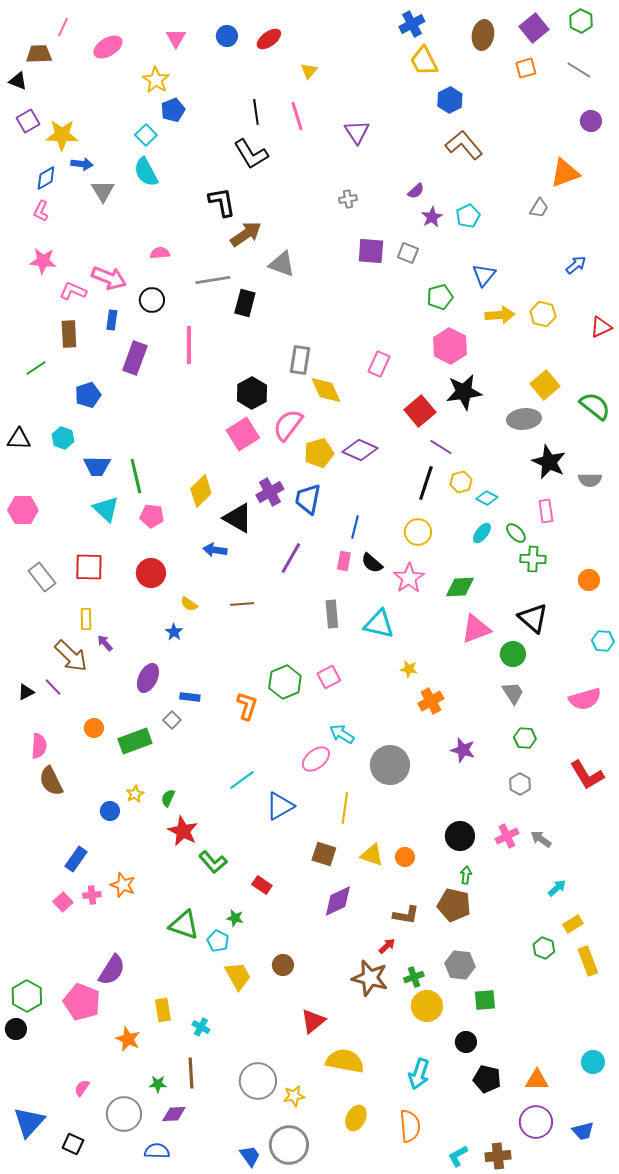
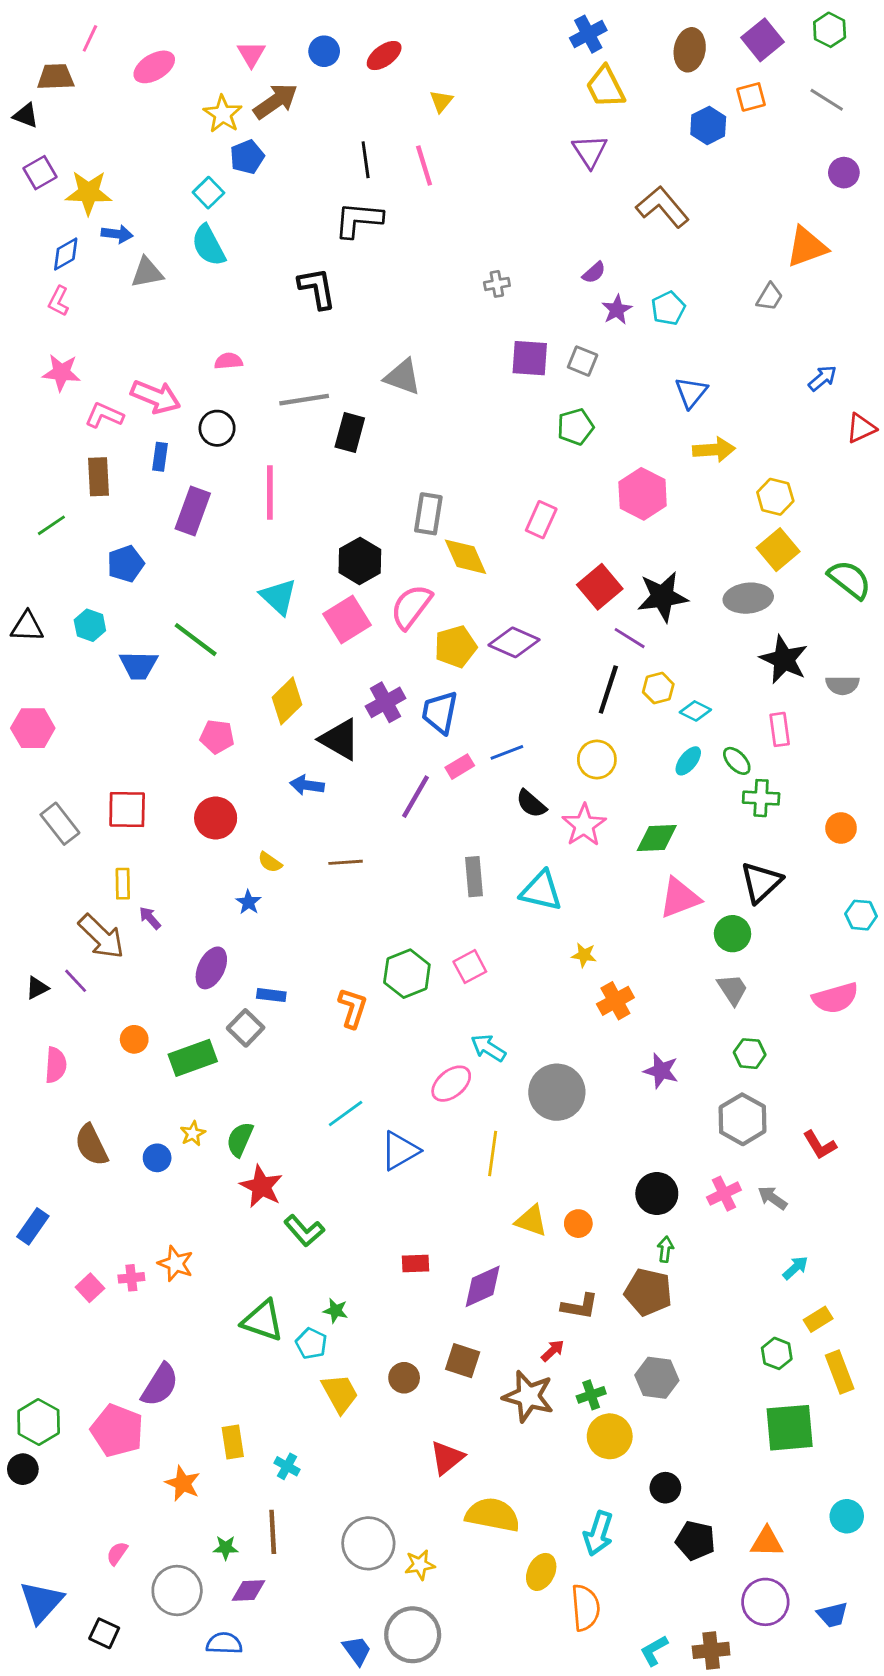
blue hexagon: (450, 100) -> (708, 125), moved
purple triangle: (357, 132) -> (590, 151), moved
black L-shape: (251, 154) -> (358, 220), turned 126
gray triangle: (103, 191) -> (147, 273), turned 50
brown arrow: (246, 234) -> (276, 101), moved
green pentagon: (440, 297) -> (575, 427), moved
yellow hexagon: (543, 314) -> (775, 497), moved
red triangle: (601, 327) -> (861, 428), moved
black star: (464, 392) -> (663, 597), moved
green line: (136, 476) -> (196, 640), moved, turned -40
cyan triangle: (106, 509) -> (278, 597), moved
blue line: (355, 527) -> (507, 752), turned 55
pink rectangle: (344, 561) -> (460, 767), moved, turned 48
black triangle: (533, 618) -> (761, 882), turned 36
gray square: (172, 720) -> (246, 1028), size x1.4
red L-shape: (587, 775) -> (820, 1145), moved, size x0.7
brown semicircle: (51, 781) -> (91, 1145), moved
gray hexagon: (520, 784) -> (743, 1119), size x1.6
green semicircle: (168, 798) -> (240, 1139), size x1.4
brown square: (324, 854) -> (463, 1361), moved
blue rectangle: (76, 859) -> (33, 1226), moved
red rectangle: (262, 885) -> (416, 1264), moved, turned -36
green square: (485, 1000) -> (790, 1428), moved, size x1.6
yellow ellipse: (356, 1118) -> (541, 1572), moved

